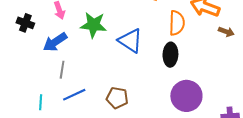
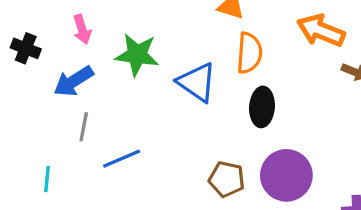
orange semicircle: (177, 23) -> (249, 53), moved
blue line: (74, 95) -> (122, 159), moved
brown pentagon: (117, 98) -> (227, 179), moved

